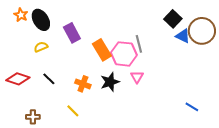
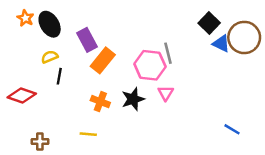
orange rectangle: (102, 50) -> (103, 60), moved, turned 70
black line: (49, 79) -> (59, 76), moved, turned 56
yellow line: (73, 111) -> (88, 134), turned -40

